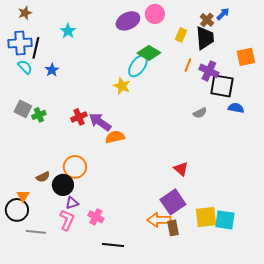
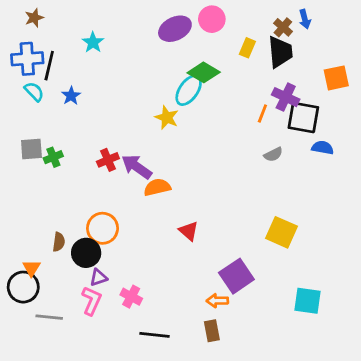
blue arrow: (223, 14) -> (305, 19), turned 120
orange line: (188, 65) -> (262, 113), moved
gray square: (23, 109) -> (31, 149), turned -30
red triangle: (181, 169) -> (189, 231), moved
brown semicircle: (43, 177) -> (59, 242), turned -56
yellow square: (206, 217) -> (282, 232), moved, turned 30
orange arrow: (159, 220) -> (217, 301), size x0.7
brown rectangle: (173, 228) -> (212, 331), moved

